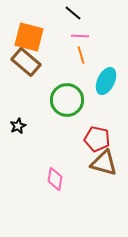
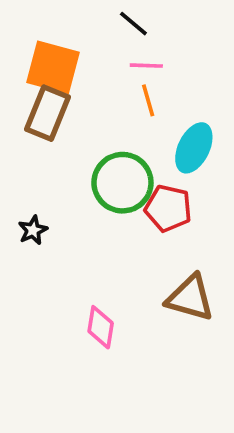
brown rectangle: (26, 62) -> (47, 113), turned 72
red pentagon: (97, 139) -> (168, 208), moved

